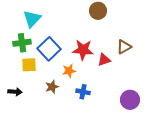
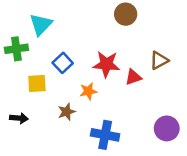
green cross: (22, 43) -> (16, 49), moved
blue square: (49, 49) -> (63, 63), size x0.7
blue cross: (83, 92) -> (105, 135), moved, size x1.5

